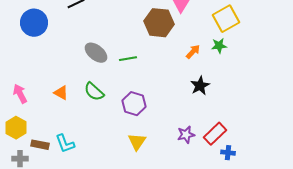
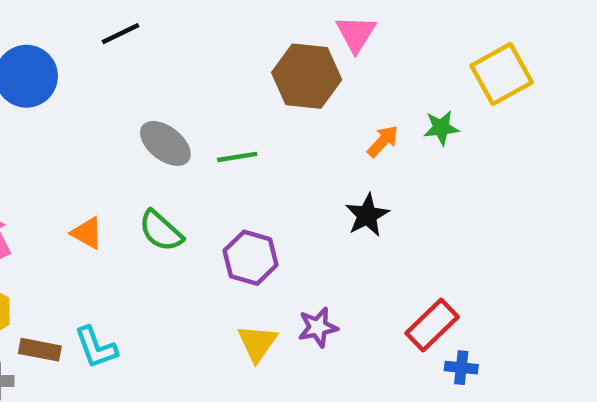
yellow square: (226, 19) -> (502, 74), moved
black star: (200, 86) -> (367, 215), moved
purple star: (186, 135) -> (318, 327), moved

